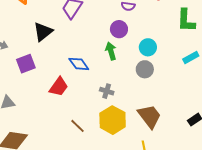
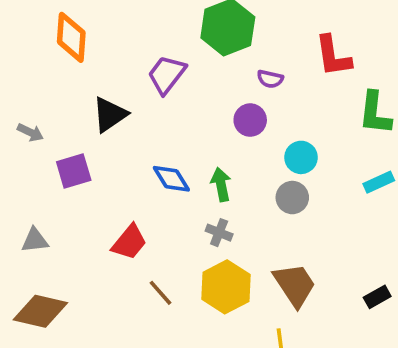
green arrow: (111, 51) -> (221, 184), moved
red trapezoid: (59, 87) -> (129, 242), moved

